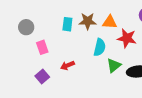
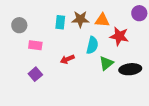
pink rectangle: (42, 47) -> (35, 45), turned -64
red arrow: (67, 65) -> (67, 59), moved

